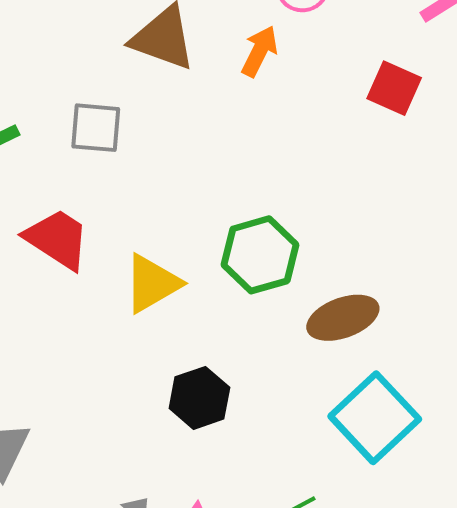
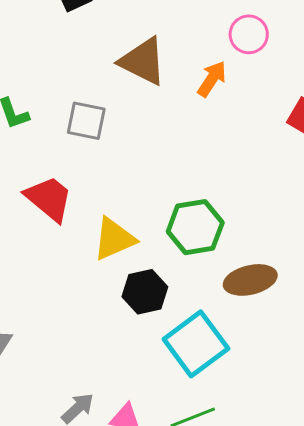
black hexagon: (199, 398) -> (145, 292), moved
cyan square: (375, 418) -> (196, 344), moved

